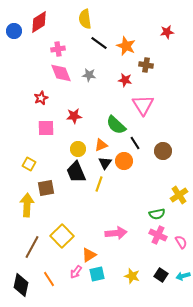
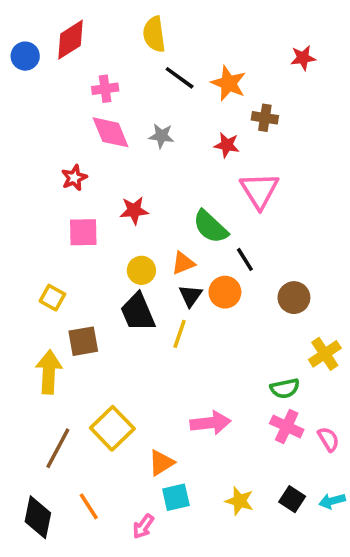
brown circle: (163, 151) -> (294, 298), moved
pink arrow: (76, 272) -> (143, 526), moved

